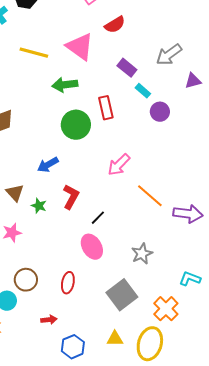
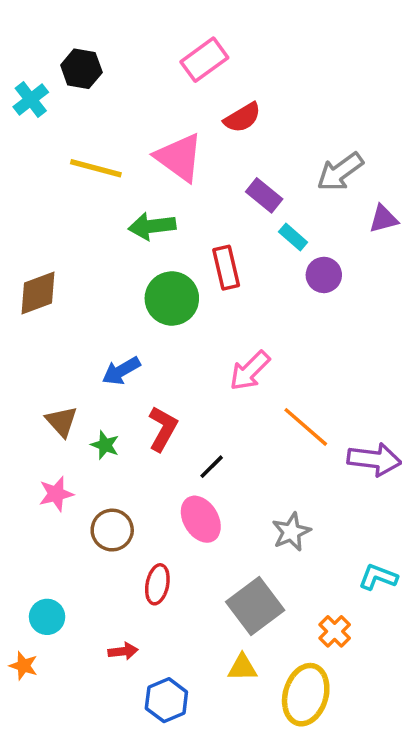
brown circle: (26, 280) -> (112, 530), moved
orange cross: (166, 309) -> (335, 631), size x0.7
yellow triangle: (115, 339) -> (242, 668), moved

